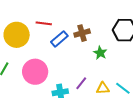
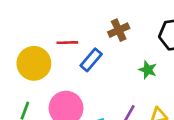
brown cross: (82, 33) -> (119, 30), moved

